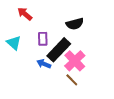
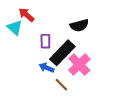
cyan triangle: (14, 43) -> (15, 27), moved
brown line: (72, 80) -> (61, 85), moved

